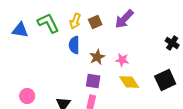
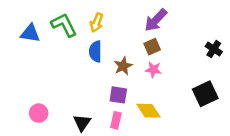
brown square: (95, 22) -> (152, 47), moved
yellow diamond: (129, 82) -> (149, 111), moved

